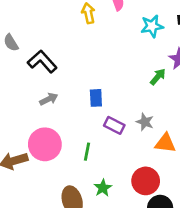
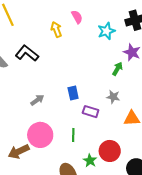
black L-shape: (42, 62) -> (27, 53), moved
gray star: (145, 122) -> (113, 97), moved
red circle: (146, 181) -> (110, 151), moved

